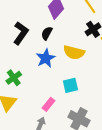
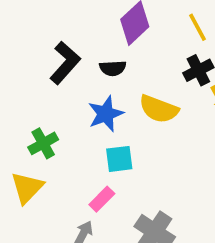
black semicircle: (47, 33) -> (113, 68), turned -128
cyan square: (70, 85) -> (119, 159), moved

